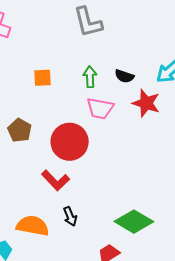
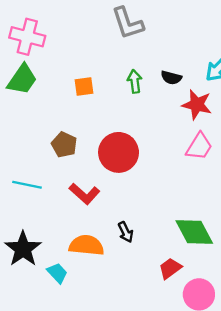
pink trapezoid: (100, 108) -> (199, 146), moved, turned -64
red L-shape: (56, 180) -> (84, 194), moved
green diamond: (134, 222) -> (194, 232), turned 36

